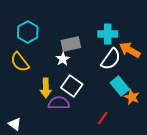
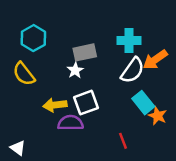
orange arrow: (130, 50) -> (155, 60), turned -65
white square: (72, 86) -> (86, 103), turned 35
yellow arrow: (46, 88) -> (55, 105), turned 84
red line: (103, 118) -> (123, 141), turned -56

